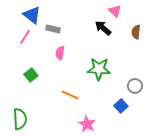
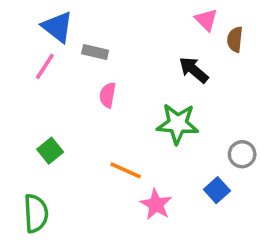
black arrow: (103, 28) -> (194, 70), moved
brown semicircle: (136, 32) -> (235, 39), moved
green square: (31, 75) -> (50, 151), moved
pink star: (87, 124) -> (156, 204), moved

